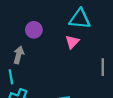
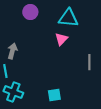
purple circle: (34, 30) -> (30, 12), moved

